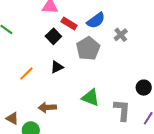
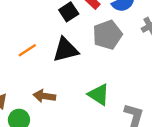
black triangle: (57, 67) -> (66, 50), size x1.6

